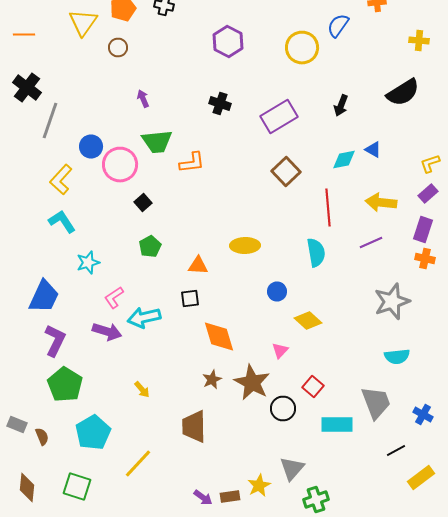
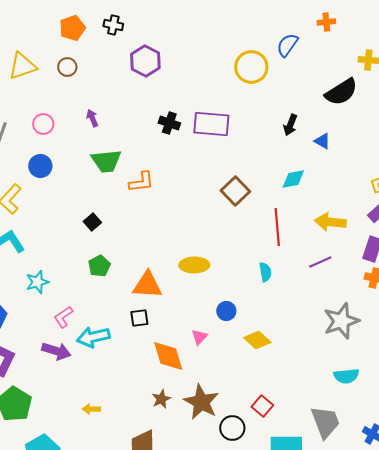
yellow triangle: (83, 22) -> (22, 66), moved, turned 36
purple hexagon: (228, 42) -> (145, 61), moved
black semicircle: (403, 92) -> (341, 92), moved
purple rectangle: (279, 116) -> (211, 124), moved, turned 36
blue triangle: (373, 150) -> (322, 141), moved
pink circle: (120, 164) -> (43, 124), moved, size x0.6
cyan semicircle: (316, 252) -> (265, 272), size x0.7
orange triangle: (198, 266) -> (147, 285), size x1.5
pink triangle: (280, 350) -> (199, 337), moved
yellow arrow: (142, 390) -> (91, 409), turned 132

